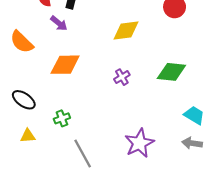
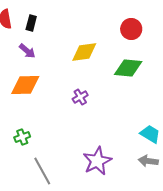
purple arrow: (59, 23) -> (27, 51), moved
green diamond: (171, 72) -> (128, 68), moved

